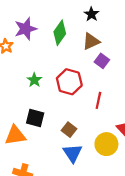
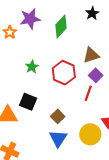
brown triangle: (91, 41) -> (91, 55), moved
purple square: (102, 61) -> (96, 75), moved

